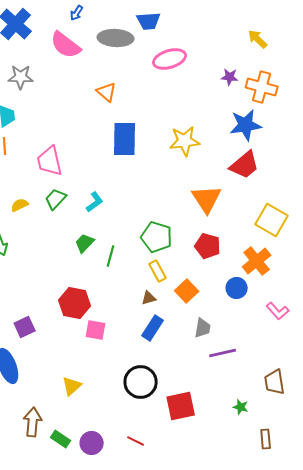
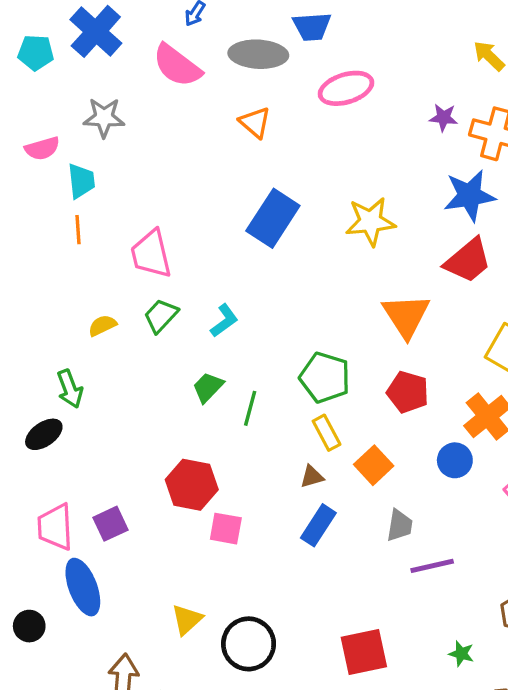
orange triangle: (107, 92) -> (255, 122), moved
blue rectangle: (125, 139) -> (273, 218), turned 32
black circle: (141, 382) -> (249, 644), moved

